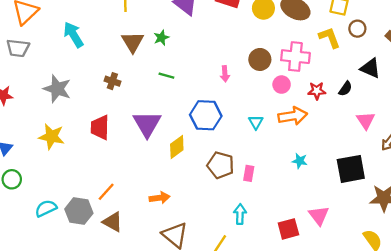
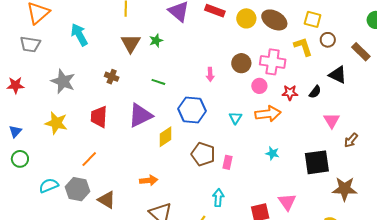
green line: (166, 76) -> (158, 82), moved
purple triangle: (147, 124) -> (140, 115), turned 32
orange line: (106, 192) -> (89, 159), moved

